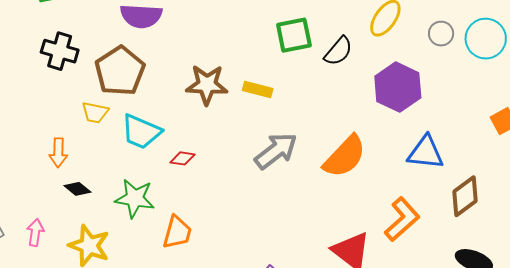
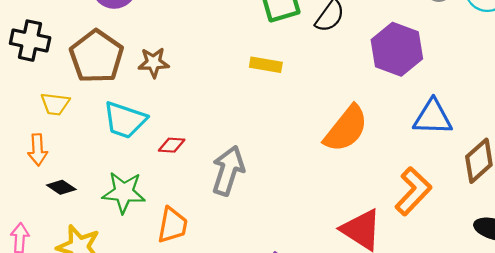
brown star: (207, 85) -> (154, 63), moved, size x0.7
yellow rectangle: (258, 89) -> (266, 65), moved
yellow trapezoid: (95, 112) -> (55, 104), moved
gray arrow: (276, 151) -> (228, 171), moved, turned -30

